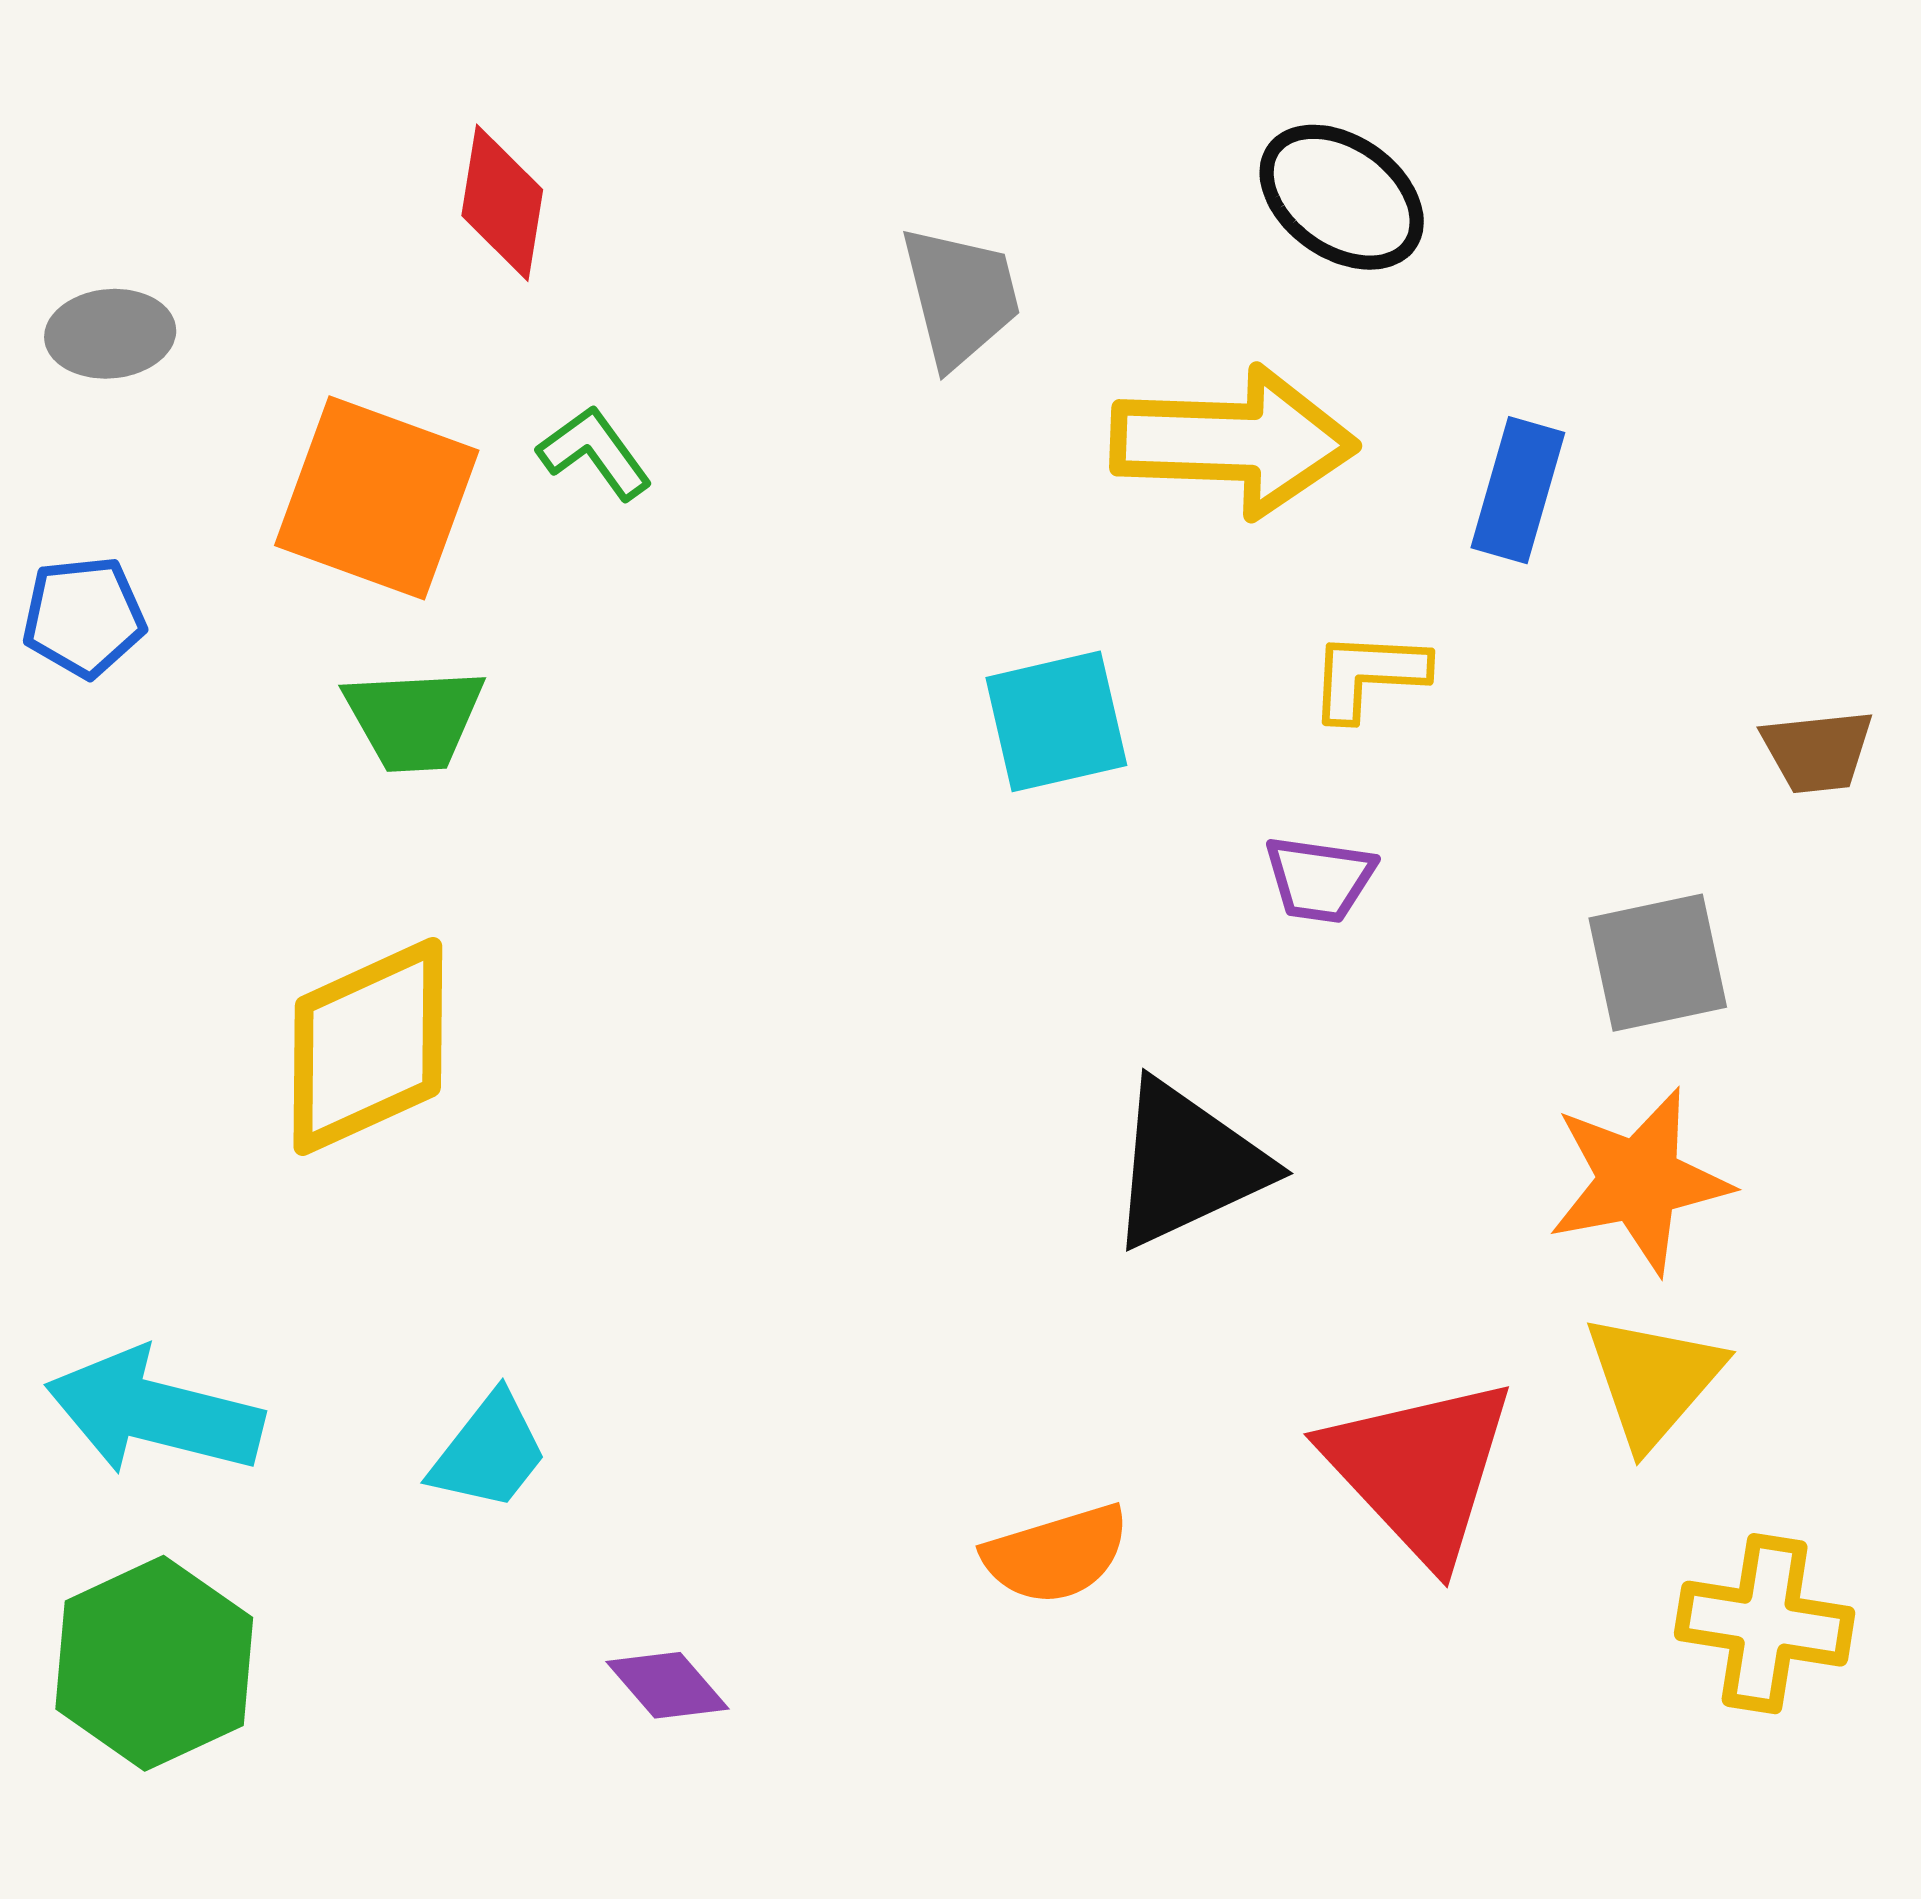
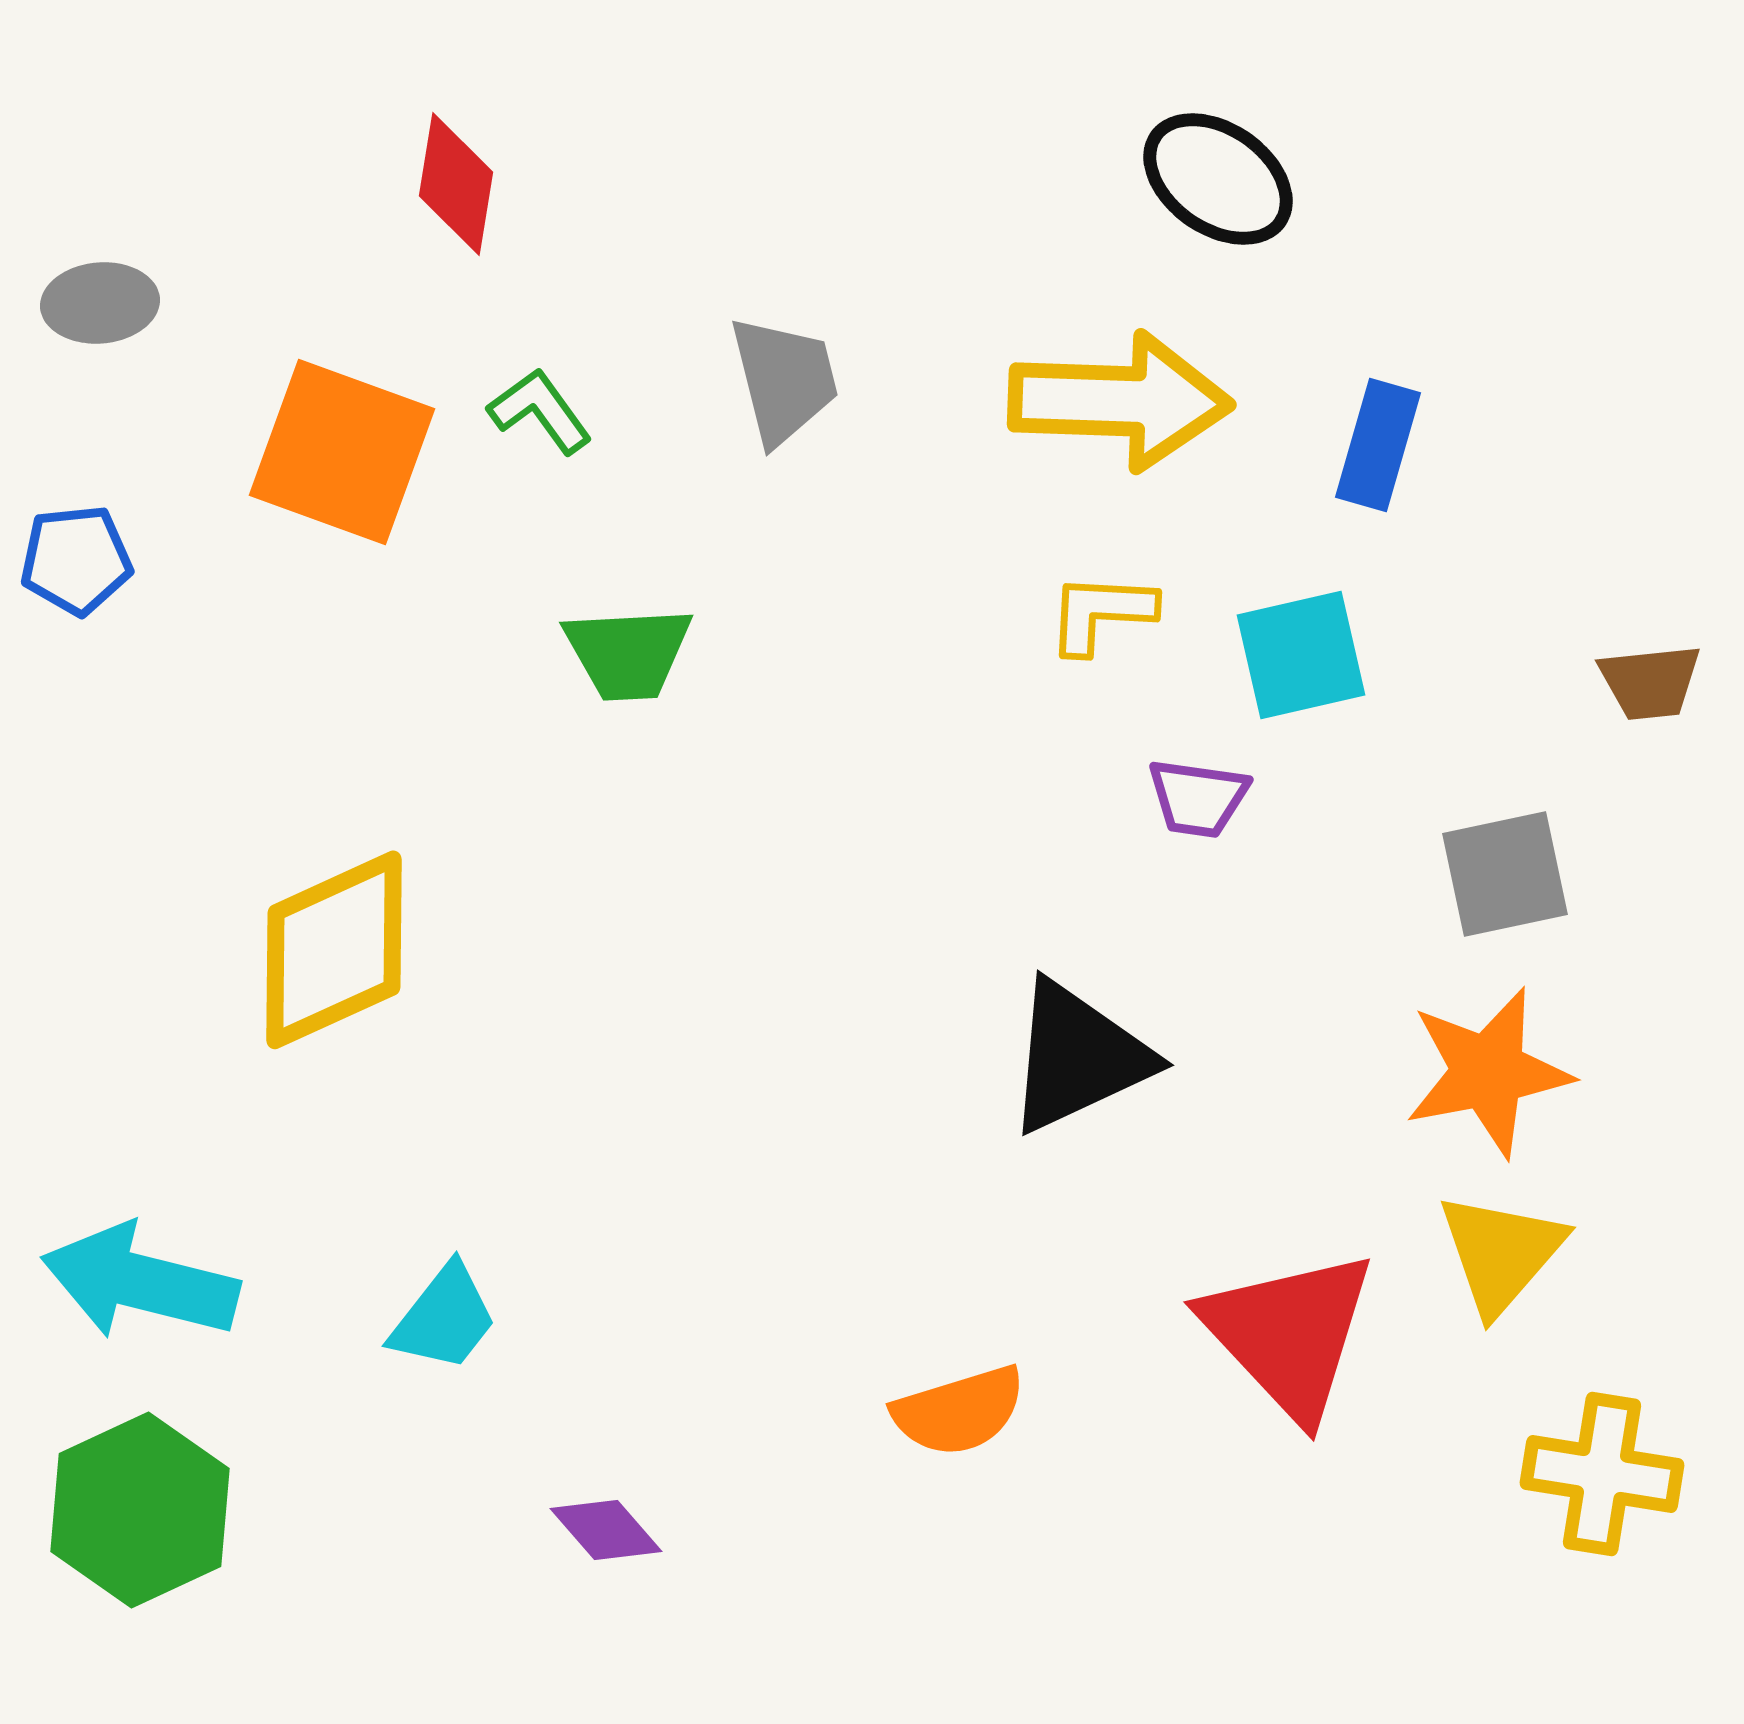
gray trapezoid: (960, 296) -> (784, 380), moved
yellow L-shape: (1368, 675) -> (1101, 613), moved
green trapezoid: (414, 719) -> (628, 653), moved
cyan square: (1056, 721) -> (1301, 655), moved

